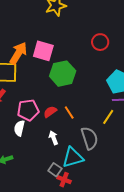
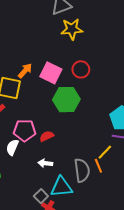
red circle: (100, 42) -> (81, 69), moved
orange arrow: (18, 53) -> (25, 71), size x0.7
orange line: (69, 112) -> (98, 166), moved
white arrow: (53, 138) -> (45, 163), turned -72

